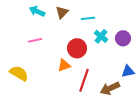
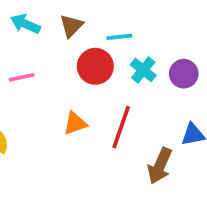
red circle: (77, 48) -> (95, 66), moved
red line: (84, 80) -> (121, 127), moved
brown arrow: (110, 88) -> (160, 166), turned -42

